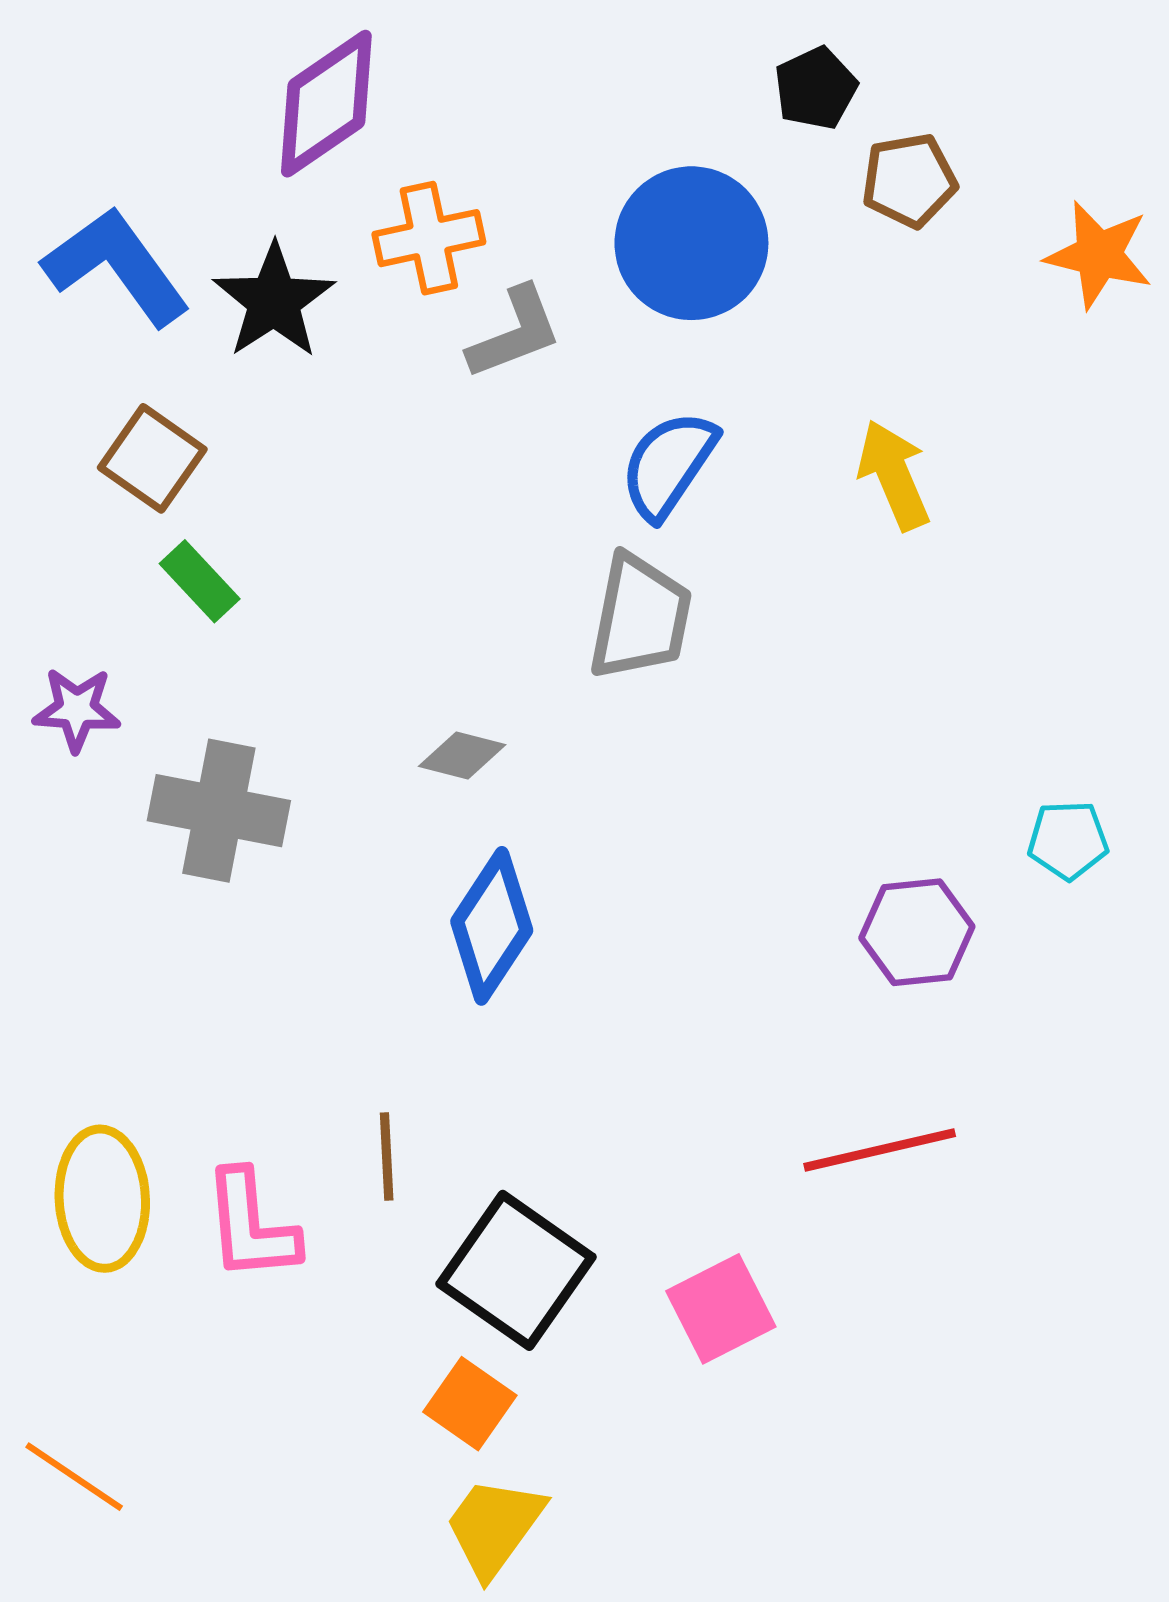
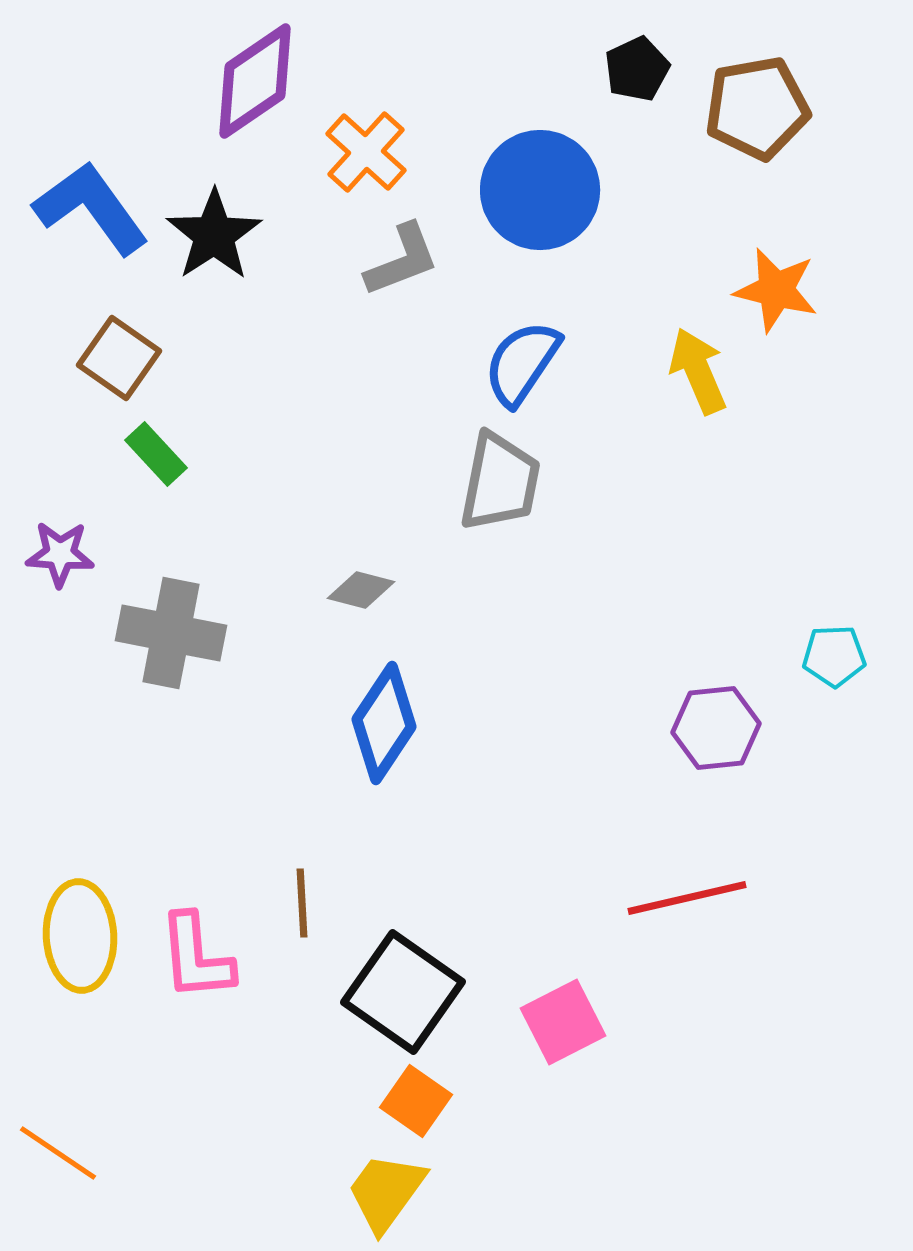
brown pentagon: (909, 180) -> (757, 108), moved, size x1.4
orange cross: (429, 238) -> (366, 152), moved, turned -36
orange star: (1099, 255) -> (776, 290), moved
orange square: (470, 1404) -> (416, 1101), moved

